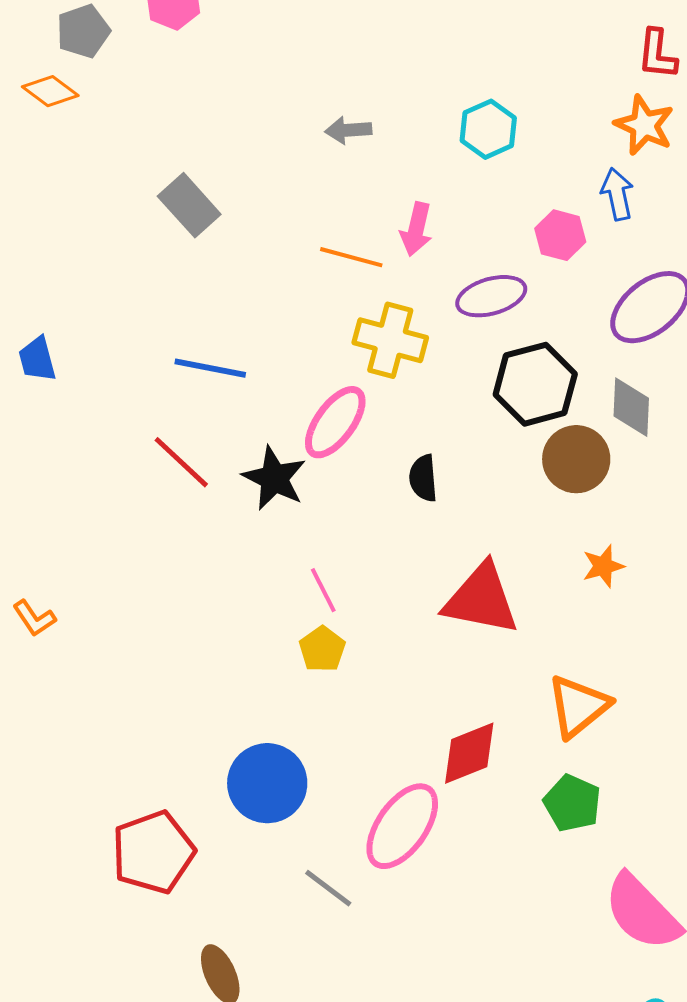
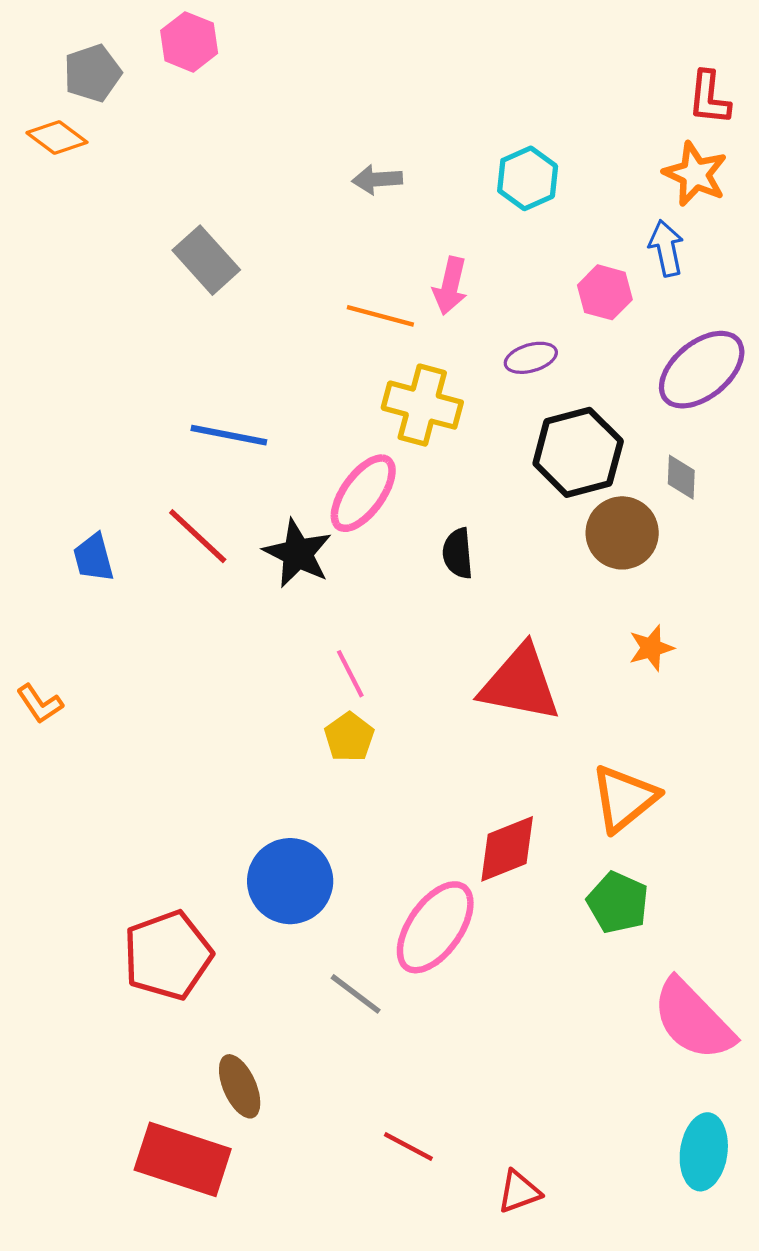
purple ellipse: (491, 296) -> (531, 358), size x0.7
blue trapezoid: (37, 359) -> (93, 558), moved
gray diamond: (631, 407) -> (681, 477), size x0.7

